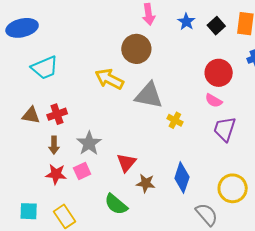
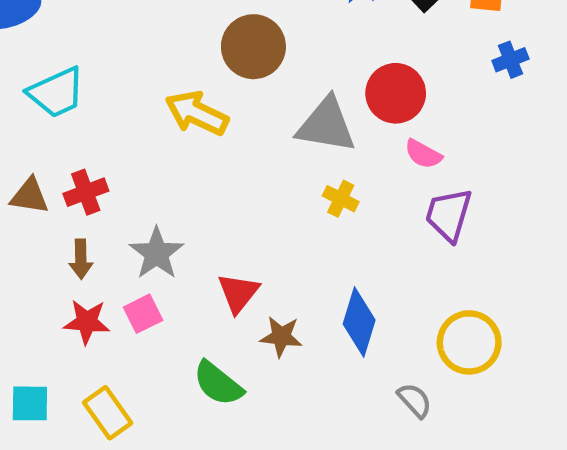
red circle: (219, 73) -> (396, 93), moved
gray triangle: (149, 95) -> (326, 125), moved
gray semicircle: (207, 214) -> (415, 400), size x0.7

